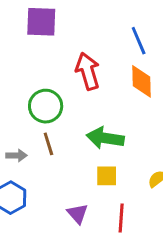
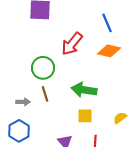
red arrow: (88, 71) -> (72, 44), turned -125
orange diamond: (141, 81) -> (109, 51), turned -75

